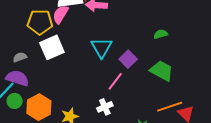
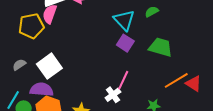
white square: (52, 47) -> (49, 66), moved
cyan triangle: (102, 48) -> (124, 20), moved
purple semicircle: (17, 78) -> (42, 90), moved
pink line: (115, 81) -> (123, 80), moved

